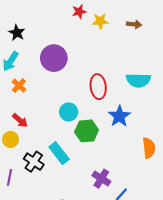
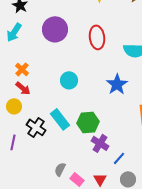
orange cross: (19, 86) -> (22, 69), moved
red ellipse: (98, 87) -> (97, 37), moved
green hexagon: (87, 131) -> (88, 122), moved

